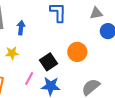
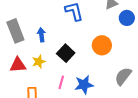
black square: (48, 62) -> (66, 53), moved

